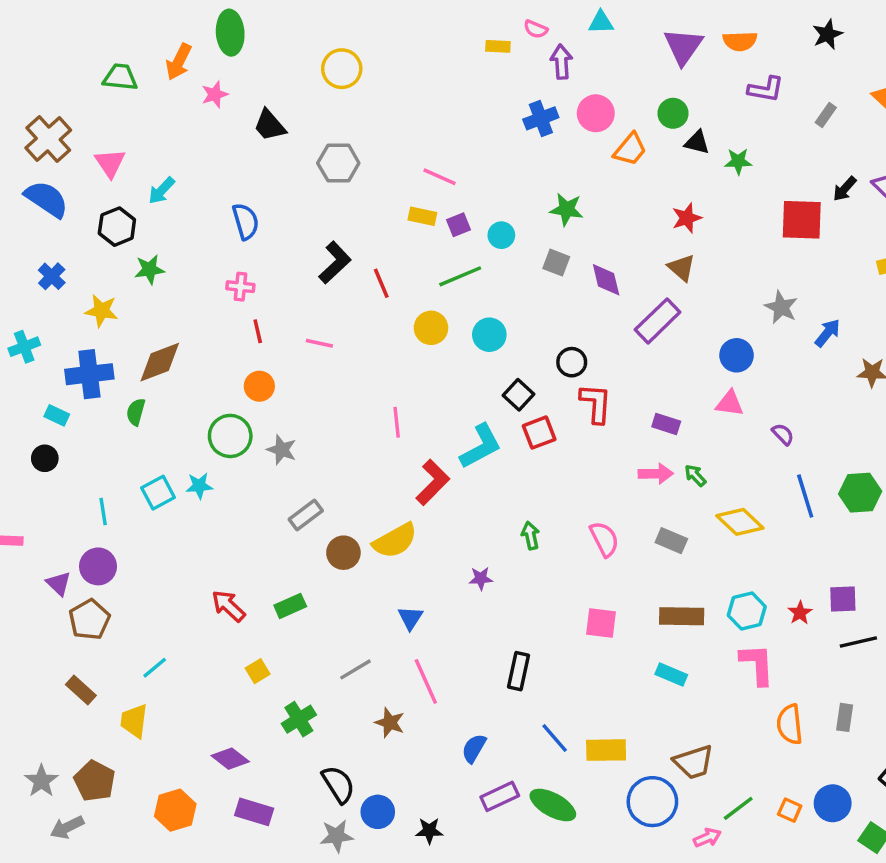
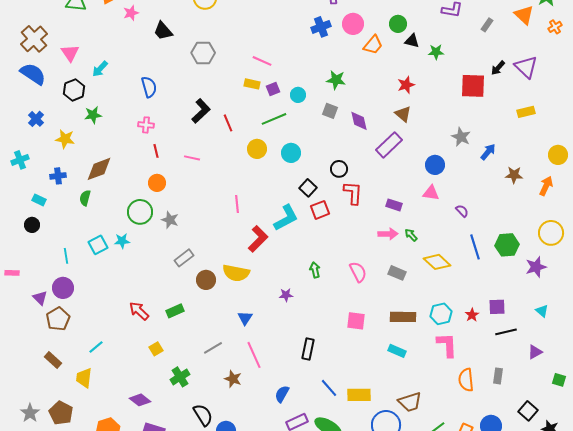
blue cross: (89, 374) -> (58, 176), size x0.6
yellow semicircle: (395, 541) -> (236, 273), turned 40

